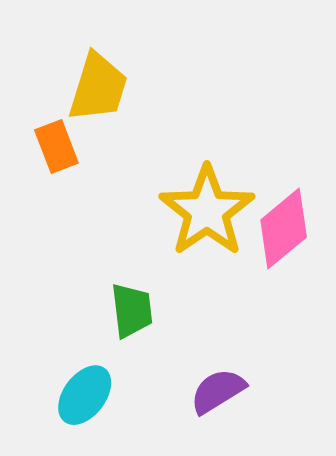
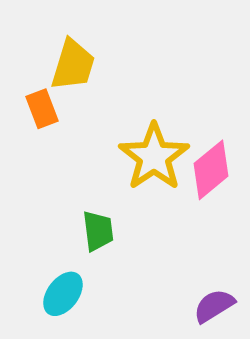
purple semicircle: (218, 391) -> (214, 306), moved

